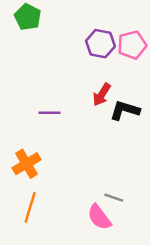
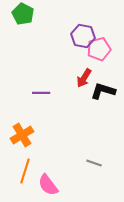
pink pentagon: (132, 45) -> (99, 49), moved
pink semicircle: (99, 217) -> (48, 185), moved

